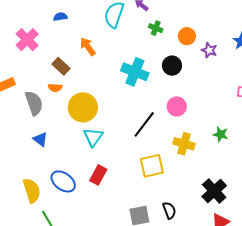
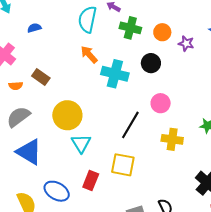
green cross: (156, 28) -> (130, 28), size x1.5
orange arrow: (88, 47) -> (89, 54), moved
orange semicircle: (55, 88) -> (16, 86), moved
gray semicircle: (34, 103) -> (18, 117), turned -100
blue triangle: (40, 139) -> (29, 152), size x1.8
yellow square: (152, 166) -> (123, 165), moved, turned 30

